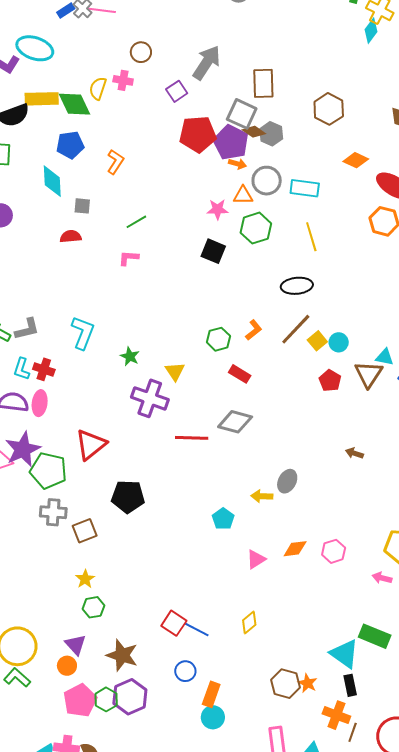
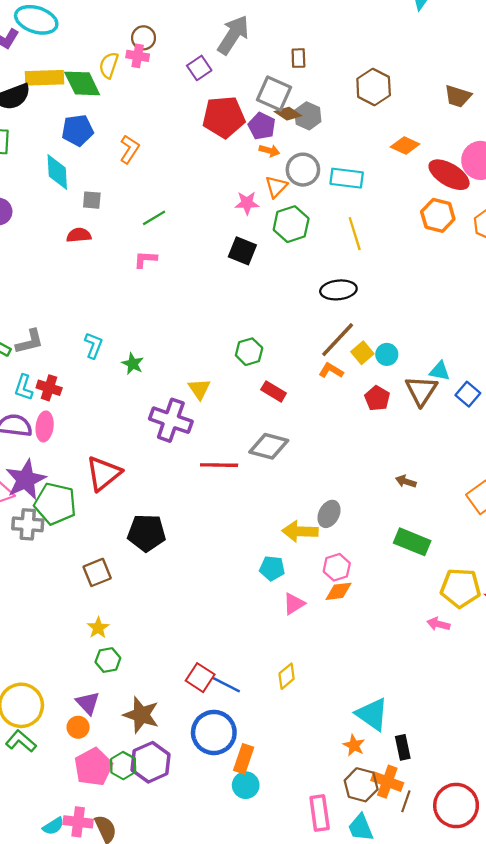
brown circle: (141, 52) -> (144, 38), moved
brown rectangle: (263, 83) -> (298, 58), size x0.6
purple pentagon: (231, 142) -> (262, 126), size x0.7
orange triangle: (243, 195) -> (276, 187), turned -45
orange L-shape: (254, 330) -> (331, 370), moved, turned -110
cyan L-shape: (83, 333) -> (94, 345), size x0.7
green star: (130, 356) -> (133, 364), moved
yellow arrow: (262, 496) -> (300, 531), size x1.4
gray cross: (53, 512) -> (28, 524), moved
cyan pentagon: (223, 519) -> (272, 568), moved, turned -30
pink hexagon: (334, 551) -> (337, 567), moved
green rectangle: (375, 636) -> (412, 542), moved
cyan triangle: (344, 654) -> (372, 714), moved
blue circle: (185, 671) -> (214, 732), size x1.8
brown hexagon: (285, 684) -> (361, 785), moved

